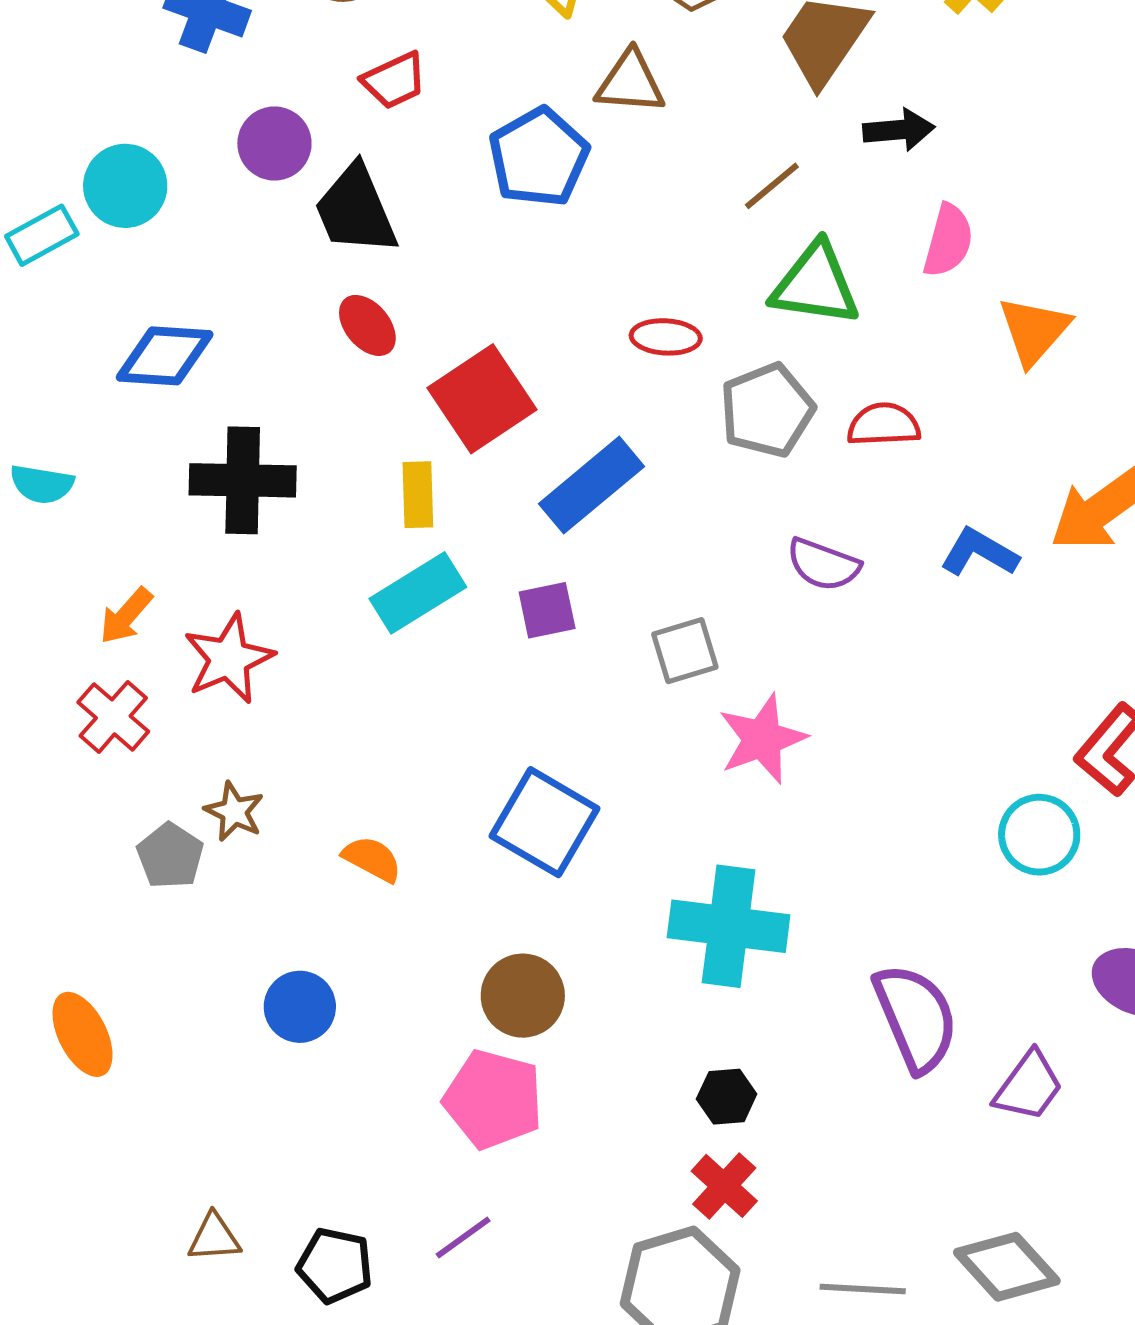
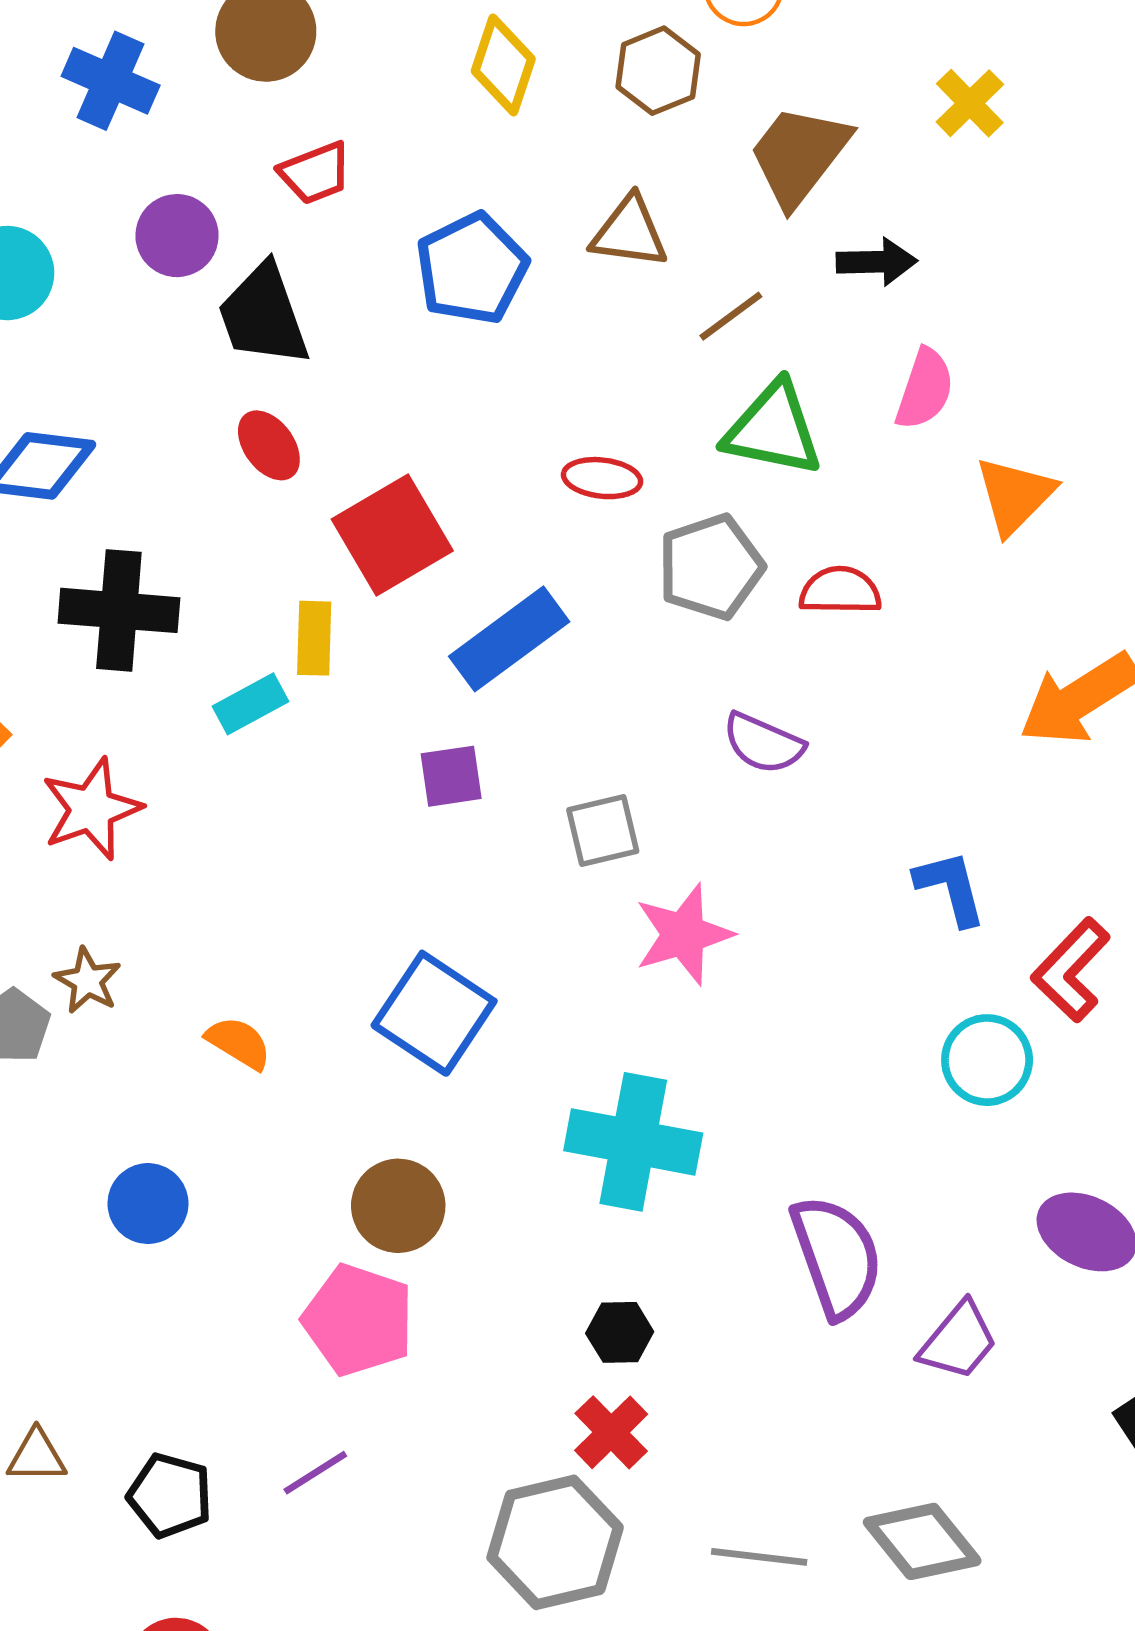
brown triangle: (630, 82) -> (629, 232), moved
blue L-shape: (979, 552) -> (950, 888), moved, turned 42
cyan rectangle: (418, 593) -> (251, 704), moved, size x0.7

